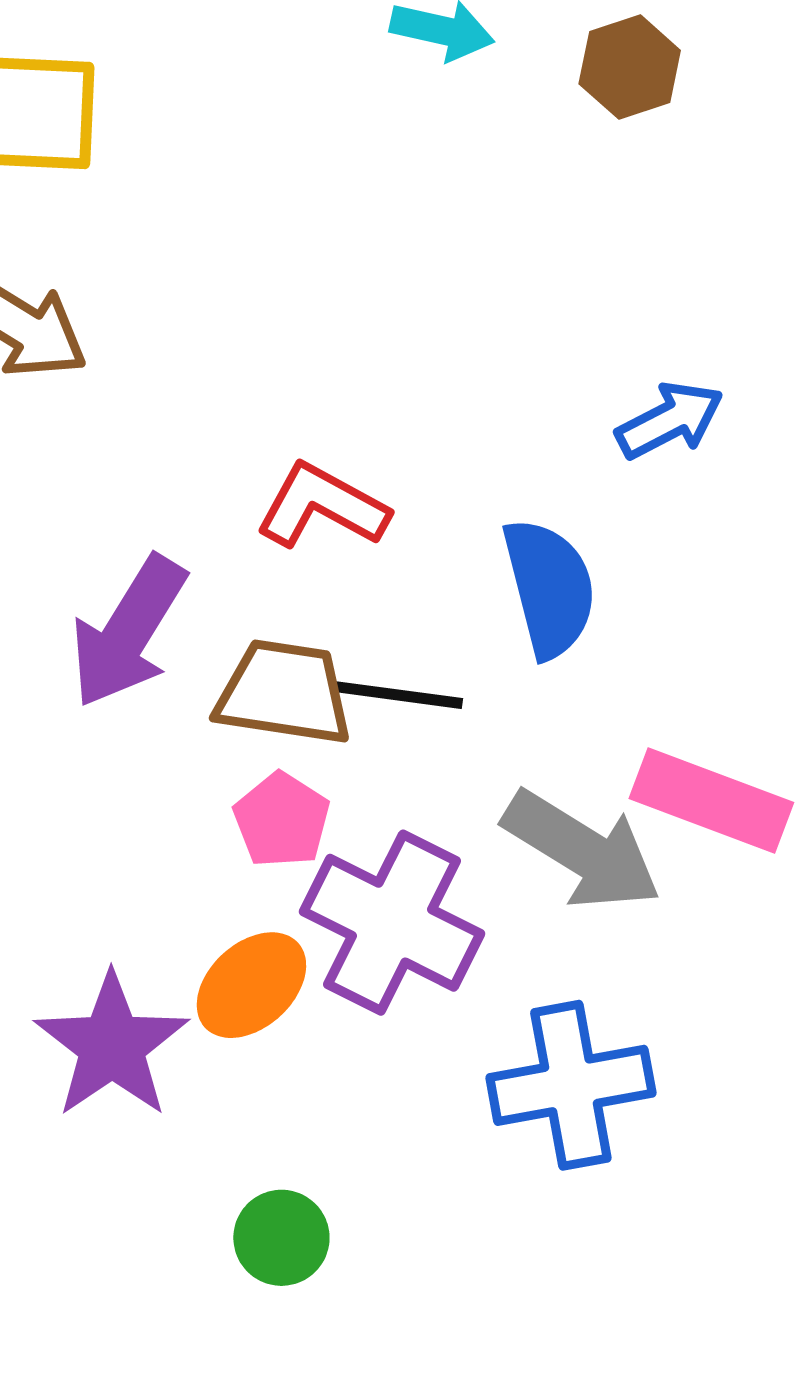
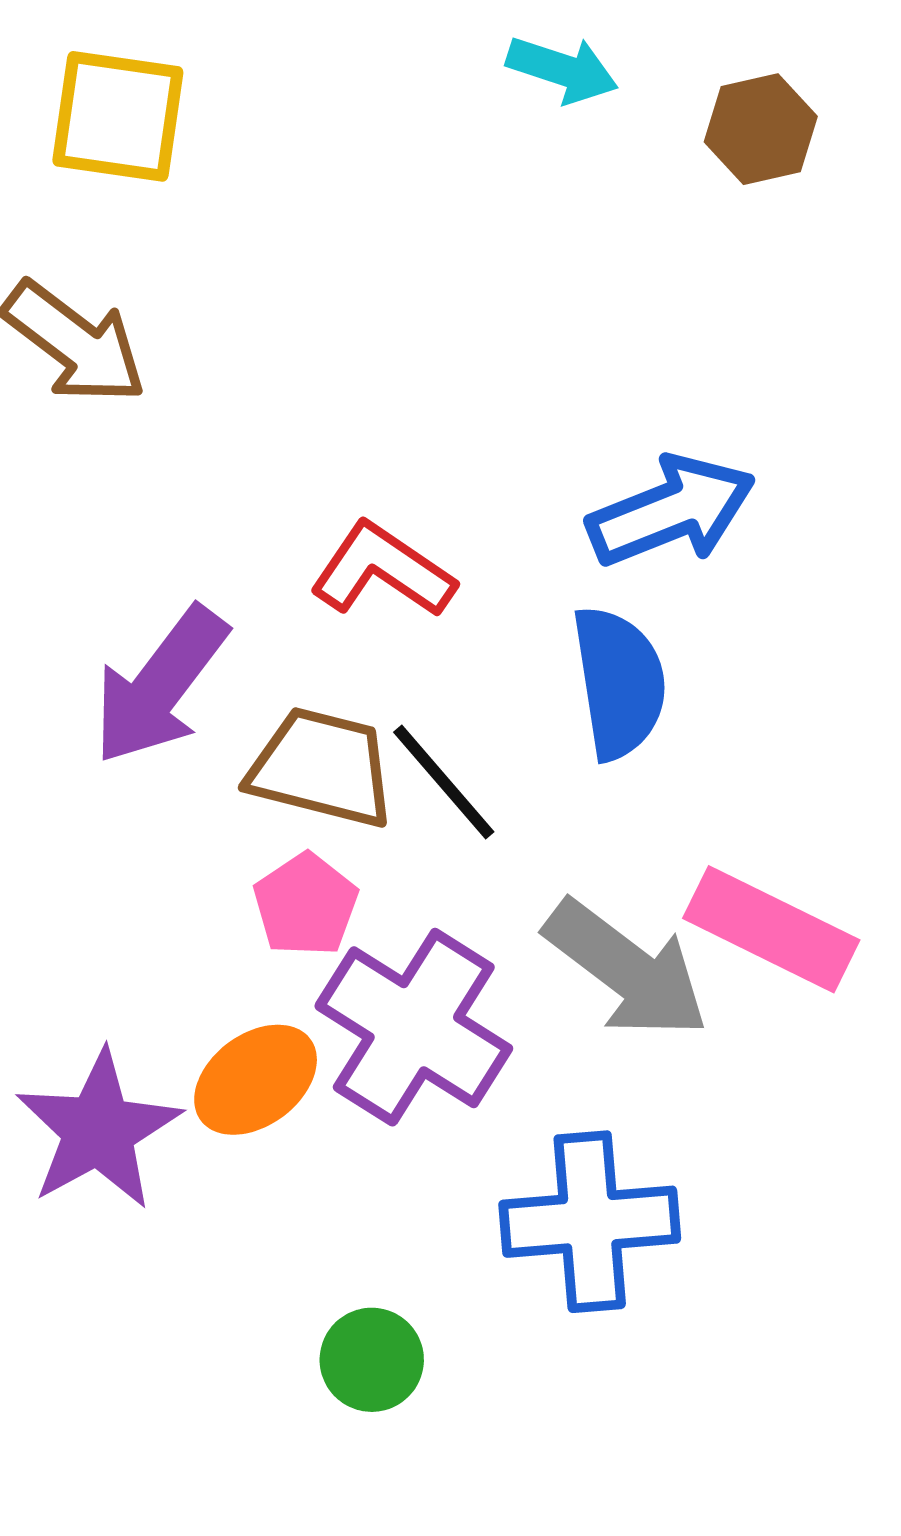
blue arrow: (670, 420) -> (671, 511), moved, size x1.4
black line: (397, 695) -> (444, 782), turned 36
green circle: (281, 1238) -> (372, 1360), moved

